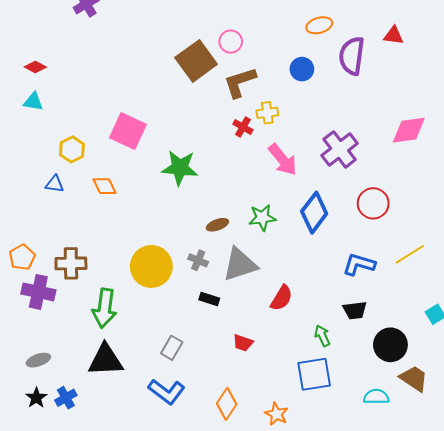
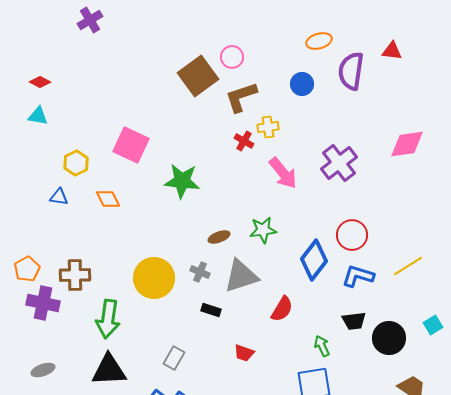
red circle: (373, 203) -> (352, 235), moved
blue diamond: (314, 213) -> (314, 260), moved
black circle: (390, 345) -> (389, 338), moved

